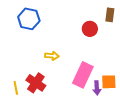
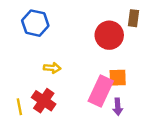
red circle: (90, 29) -> (109, 35), size x1.5
yellow arrow: (52, 56) -> (52, 68), moved
orange square: (109, 82) -> (118, 78), moved

